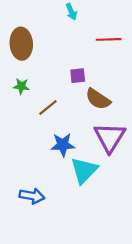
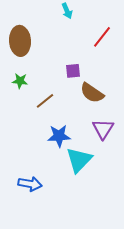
red line: (109, 39) -> (102, 37), turned -50
purple triangle: (110, 137) -> (103, 129), size x0.7

